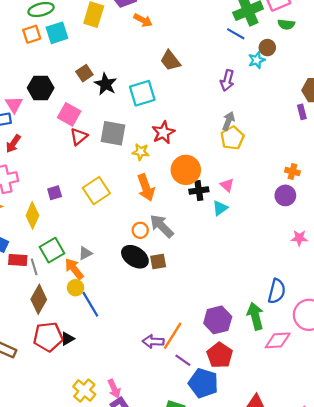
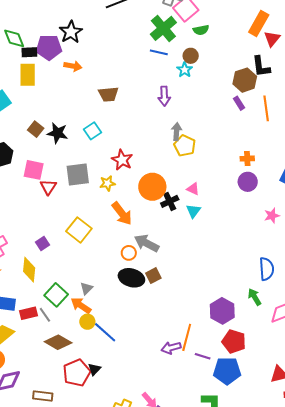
brown trapezoid: (170, 61) -> (108, 94), turned -40
cyan square: (142, 93) -> (93, 131), size x0.7
brown diamond: (39, 299) -> (58, 342), turned -72
green arrow: (255, 316) -> (255, 297), size x0.7

